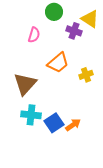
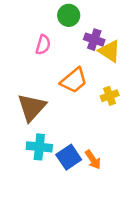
yellow triangle: (90, 19) -> (110, 51), moved
orange arrow: (73, 125) -> (93, 160), turned 91

